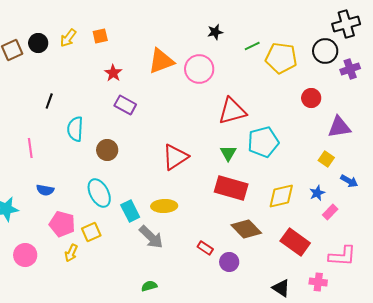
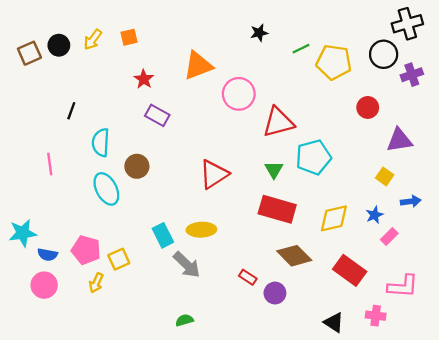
pink circle: (199, 69) -> (239, 94), moved
blue arrow: (349, 181) -> (411, 201), turned -36
blue semicircle: (45, 190) -> (48, 255), moved
cyan ellipse: (99, 193) -> (106, 189), moved

